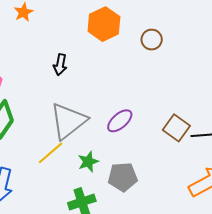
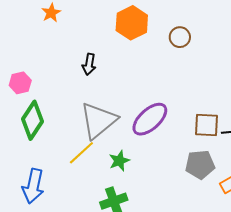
purple ellipse: (120, 121) -> (150, 119), size x1.4
brown square: (176, 128) -> (207, 125), turned -32
gray pentagon: (123, 177) -> (200, 165), moved

